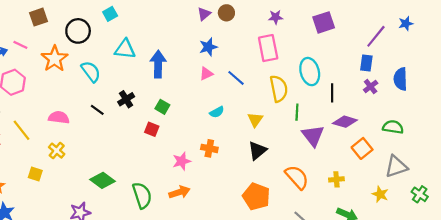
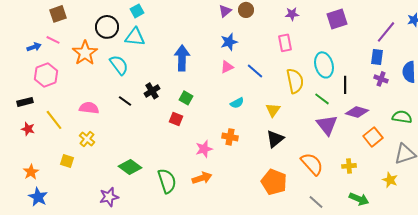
brown square: (39, 17) -> (58, 14), moved
pink rectangle: (268, 48) -> (285, 43), size x0.7
cyan triangle: (125, 49) -> (135, 37), moved
purple cross: (371, 86) -> (381, 79), turned -32
green line: (297, 112) -> (322, 99), moved, turned -56

